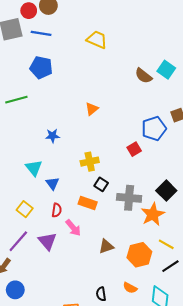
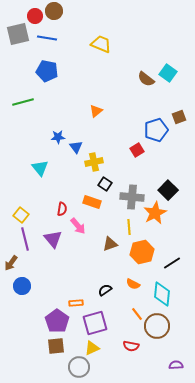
blue triangle: (52, 183) -> (76, 147), moved
yellow square: (25, 209) -> (21, 215), moved
purple line: (18, 241) -> (25, 239), turned -55
yellow line: (166, 244) -> (129, 227), moved, turned 56
black semicircle: (101, 294) -> (105, 290), turned 64

